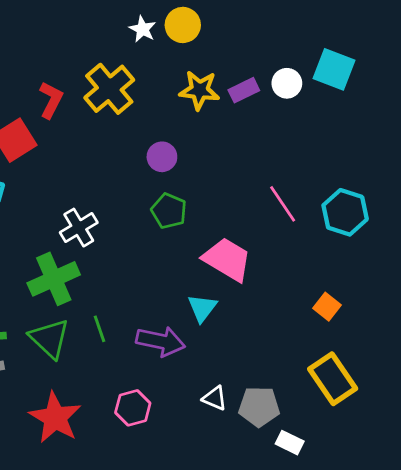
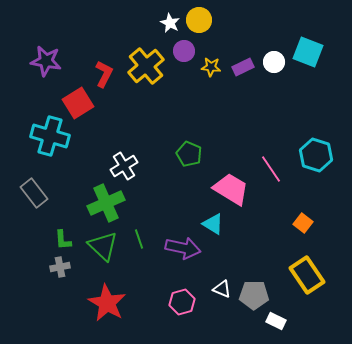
yellow star: (199, 90) -> (211, 67), size x0.7
purple circle: (162, 157) -> (184, 51), moved
pink line: (283, 204) -> (271, 169), moved
cyan triangle: (202, 308) -> (213, 224), turned -35
pink hexagon: (133, 408) -> (182, 302), moved

